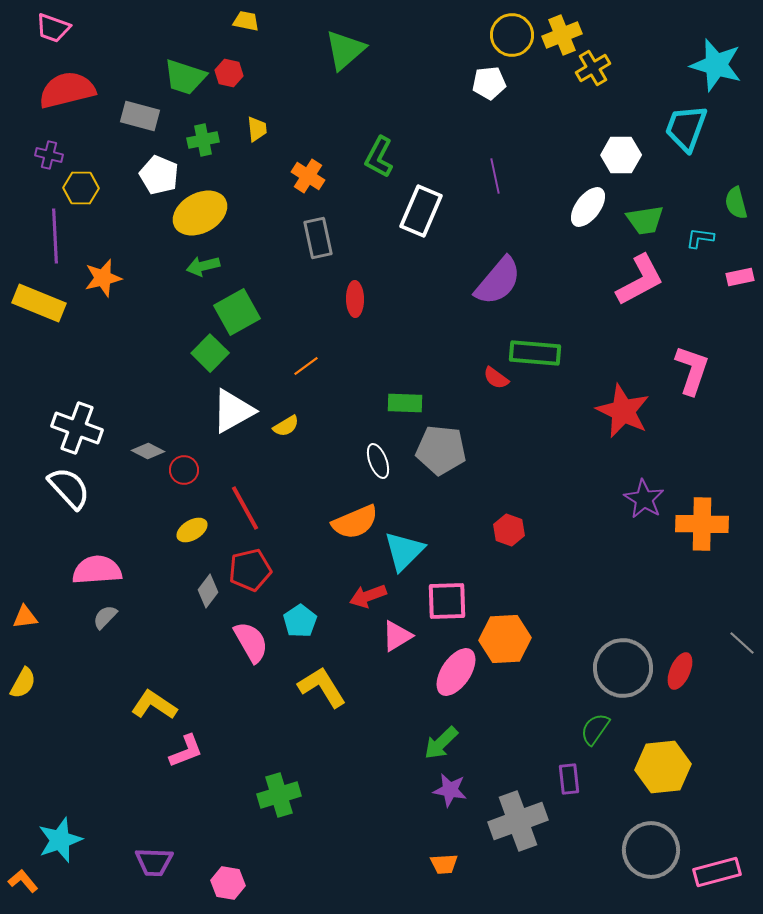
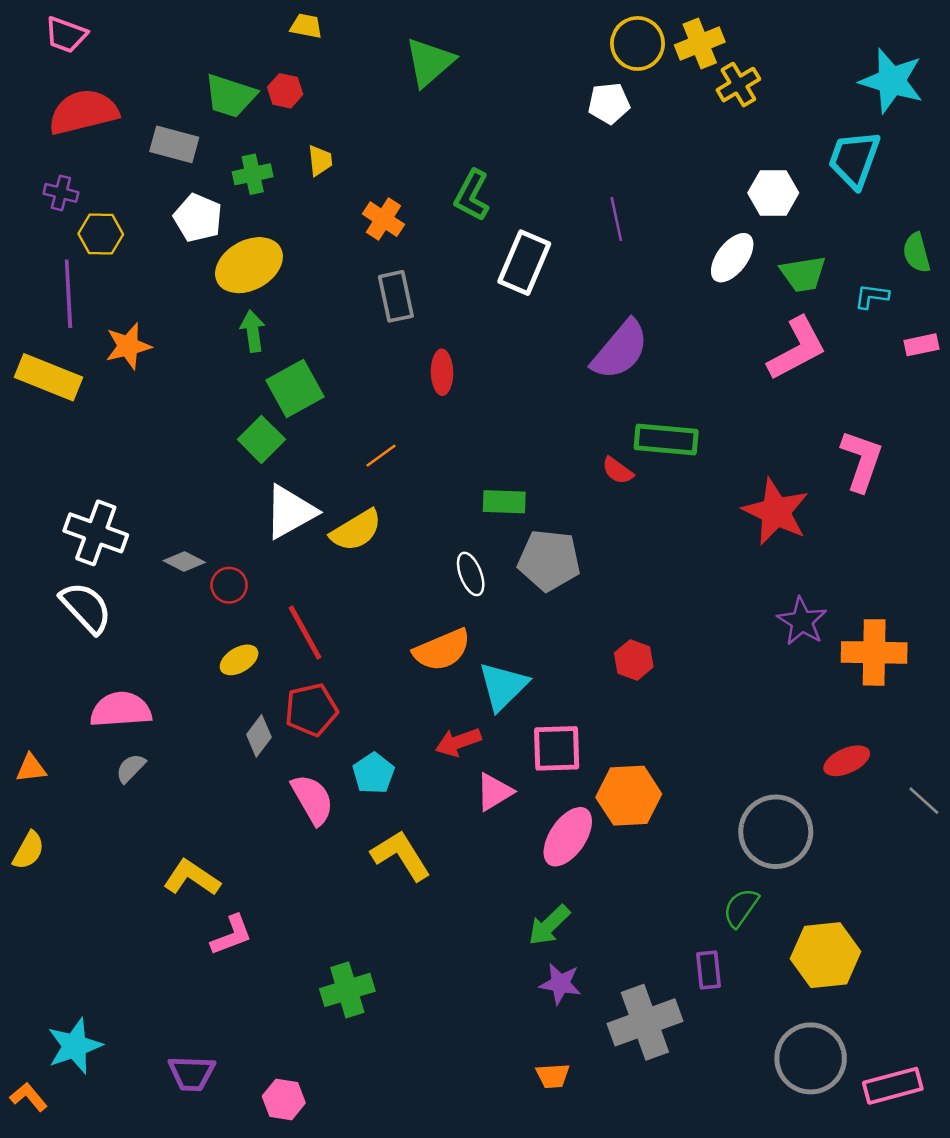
green arrow: (203, 266) -> (253, 331), turned 96
yellow semicircle: (286, 426) -> (356, 530), size x1.6
red ellipse: (680, 671) -> (847, 761), moved, turned 42

